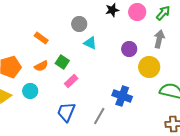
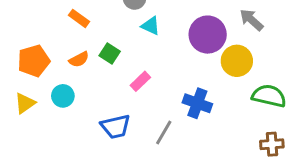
gray arrow: (159, 39) -> (251, 20), turned -60
purple circle: (129, 49) -> (208, 35), size x1.6
pink rectangle: (71, 81) -> (140, 81), moved
blue trapezoid: (66, 112) -> (116, 127), turned -125

